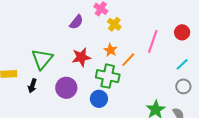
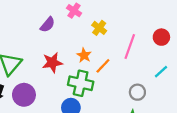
yellow cross: (114, 24) -> (99, 28), moved
gray circle: (183, 86) -> (137, 92), moved
purple circle: (66, 88) -> (24, 95), moved

